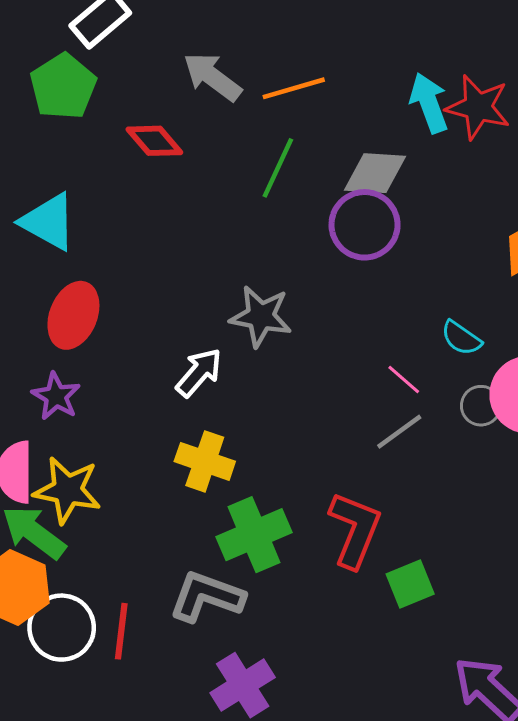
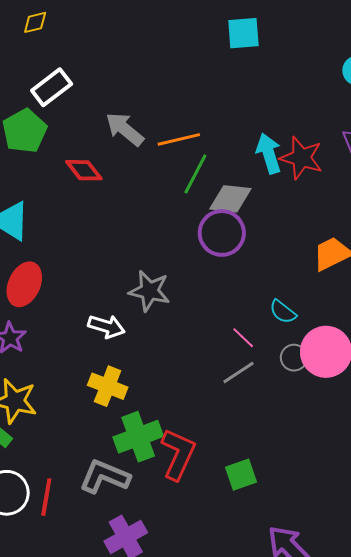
green line: (278, 168) -> (195, 174), moved
white arrow: (199, 373) -> (106, 327), turned 63
red L-shape: (355, 530) -> (178, 454), moved

